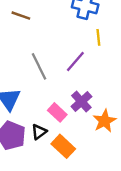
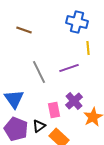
purple line: (75, 62) -> (69, 68), turned 30
pink rectangle: (57, 112) -> (54, 110), turned 35

